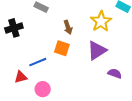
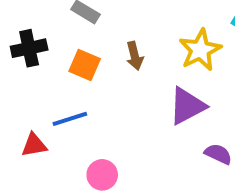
orange square: (62, 48) -> (85, 65), moved
pink circle: (43, 89) -> (102, 175), moved

